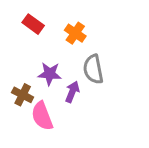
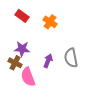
gray semicircle: (93, 69) -> (71, 58), moved
purple star: (50, 74) -> (22, 49), moved

